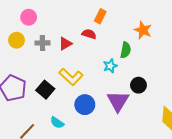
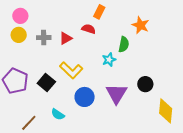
pink circle: (29, 17) -> (20, 16), moved
black circle: (138, 85) -> (145, 84), moved

